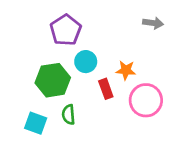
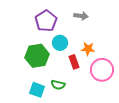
gray arrow: (153, 23) -> (81, 16), moved
green semicircle: (69, 115) -> (58, 85), moved, turned -72
cyan square: (36, 123) -> (37, 90), moved

